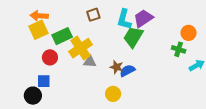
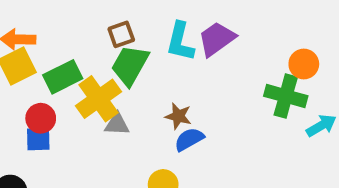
green trapezoid: (133, 37) -> (130, 65), moved
green cross: (179, 49) -> (286, 96), size x1.5
brown star: (117, 67) -> (178, 116), moved
blue square: (44, 81) -> (38, 139), moved

